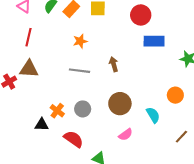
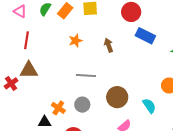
blue rectangle: (154, 41) -> (145, 36), turned 30
brown arrow: (114, 64) -> (109, 45), moved
gray line: (80, 71) -> (86, 76), moved

